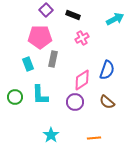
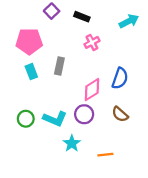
pink pentagon: (40, 37) -> (29, 41), moved
cyan L-shape: (40, 95) -> (55, 119), moved, turned -65
green circle: (15, 97) -> (26, 119), moved
cyan star: (51, 135) -> (72, 143), moved

